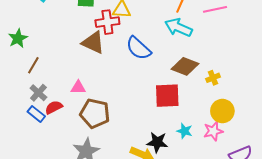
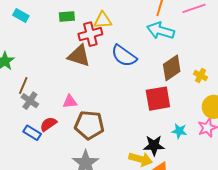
brown diamond: (185, 66) -> (172, 68), turned -48
yellow cross: (213, 78) -> (201, 76), turned -32
gray cross: (38, 93) -> (30, 101), moved

